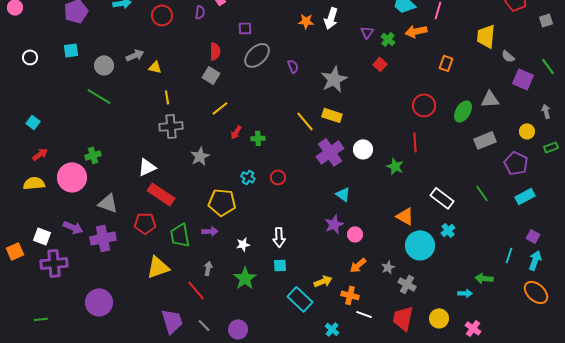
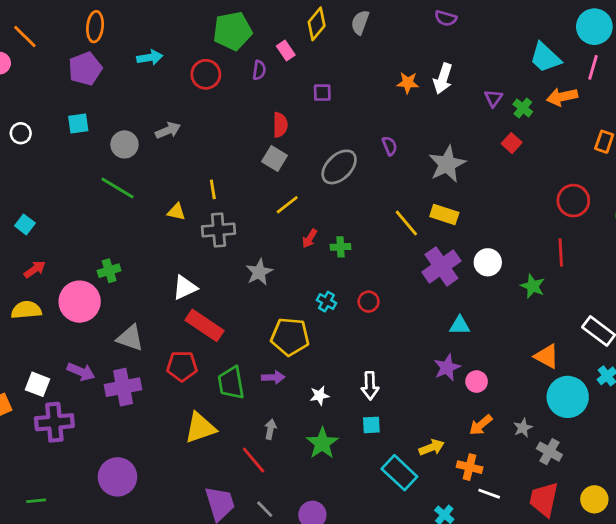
gray ellipse: (257, 55) -> (339, 167), moved
yellow triangle: (155, 67) -> (176, 212), moved
cyan triangle: (343, 194) -> (460, 325), turned -35

